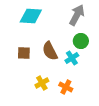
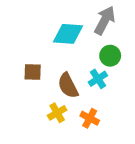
cyan diamond: (31, 16) -> (68, 34), moved
brown semicircle: (50, 51) -> (68, 86), moved

